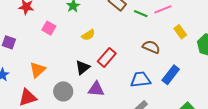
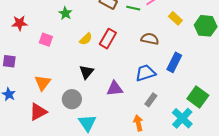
red rectangle: (107, 57) -> (108, 39), moved
purple triangle: (96, 89) -> (115, 88), moved

